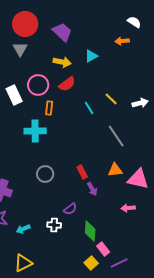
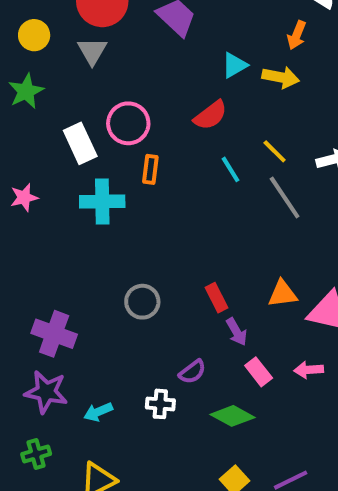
orange arrow: (122, 41) -> (297, 35), turned -64
yellow arrow: (62, 62) -> (281, 77), moved
red semicircle: (67, 84) -> (210, 115), moved
cyan cross: (35, 131) -> (102, 201), moved
gray line: (116, 136) -> (285, 197), moved
green diamond: (90, 231) -> (232, 416), turned -65
pink rectangle: (103, 249) -> (259, 372), moved

